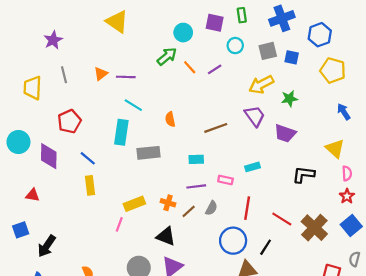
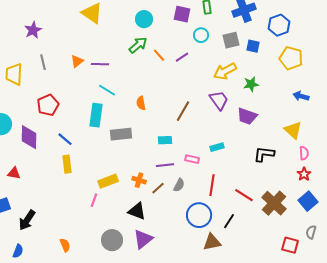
cyan circle: (183, 33) -> (144, 19), moved
blue arrow: (344, 112) -> (301, 96), turned -42
brown line: (216, 128) -> (183, 111), turned -40

